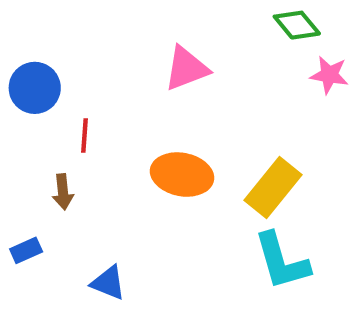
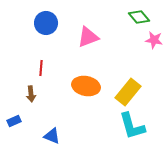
blue circle: (35, 88) -> (46, 23), moved

